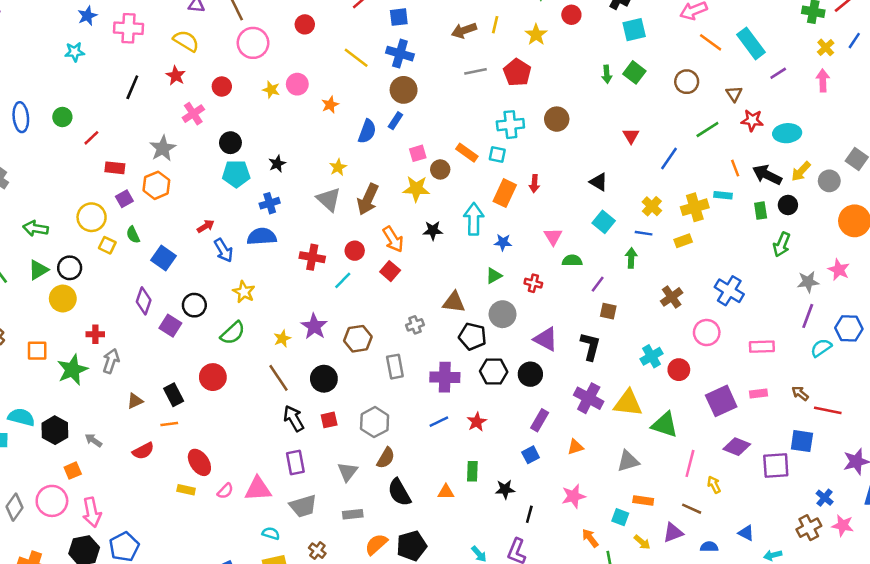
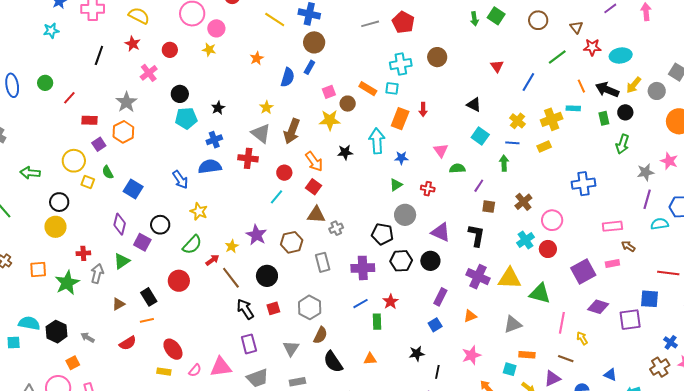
pink circle: (297, 84) -> (216, 28), moved
red arrow: (206, 226) -> (212, 260), moved
red cross: (312, 257) -> (248, 158), moved
green triangle: (38, 270) -> (122, 261), moved
blue cross: (729, 291) -> (583, 184), turned -35
brown cross: (672, 297) -> (523, 202), moved
brown triangle: (454, 302) -> (316, 215), moved
pink circle: (707, 333) -> (552, 220), moved
cyan semicircle: (821, 348) -> (660, 224), turned 30
brown arrow: (800, 393) -> (628, 246), moved
green rectangle: (472, 471) -> (377, 322), moved

